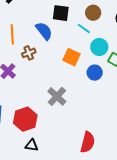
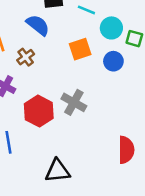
orange square: (72, 57) -> (80, 49), turned -30
red hexagon: (25, 119) -> (39, 111), moved
black triangle: (32, 145) -> (58, 171), size x1.5

